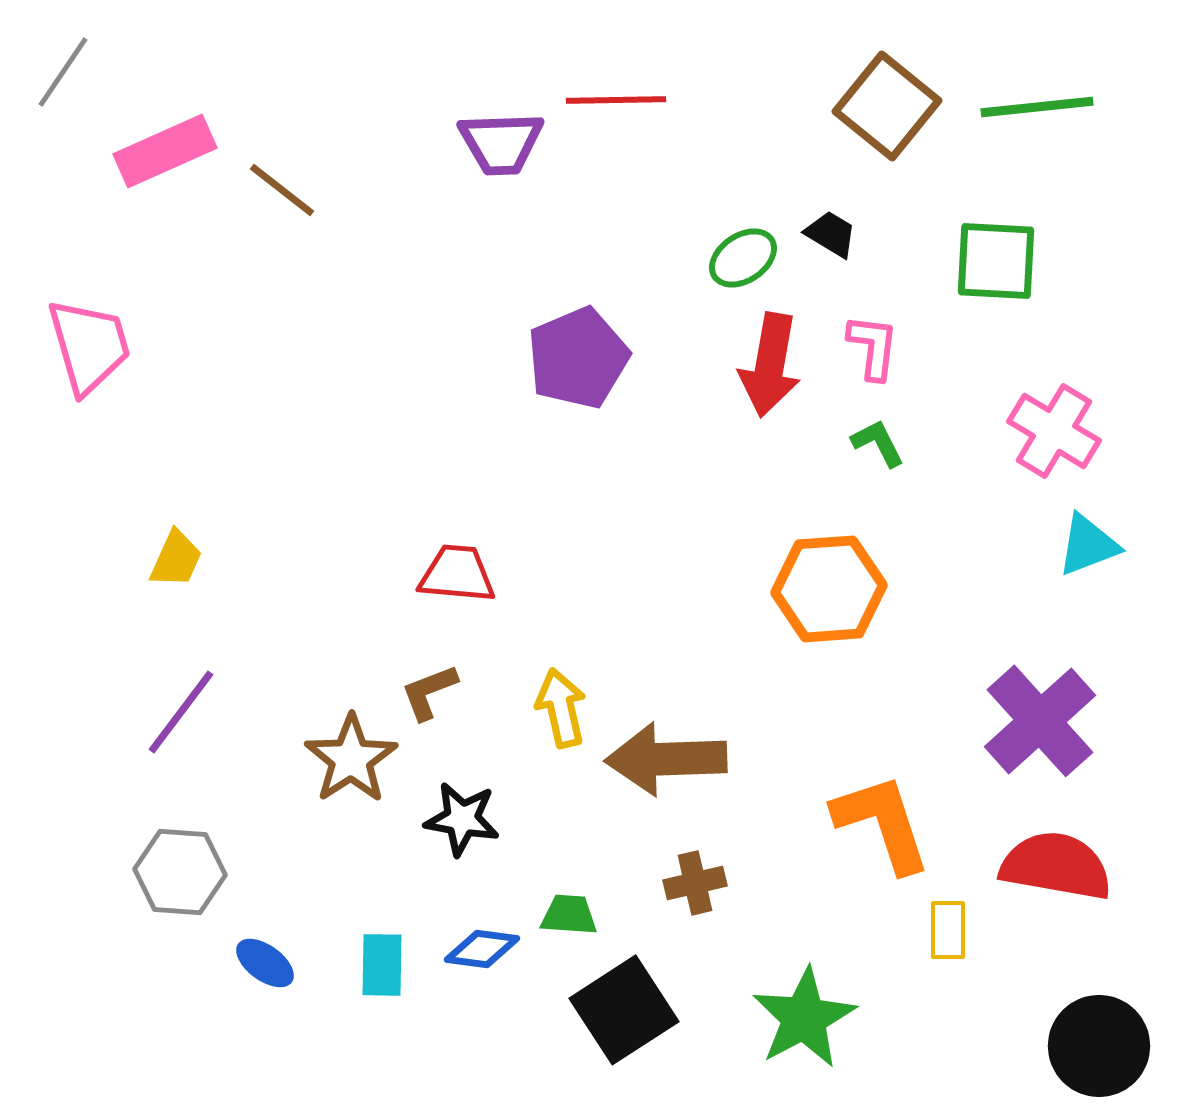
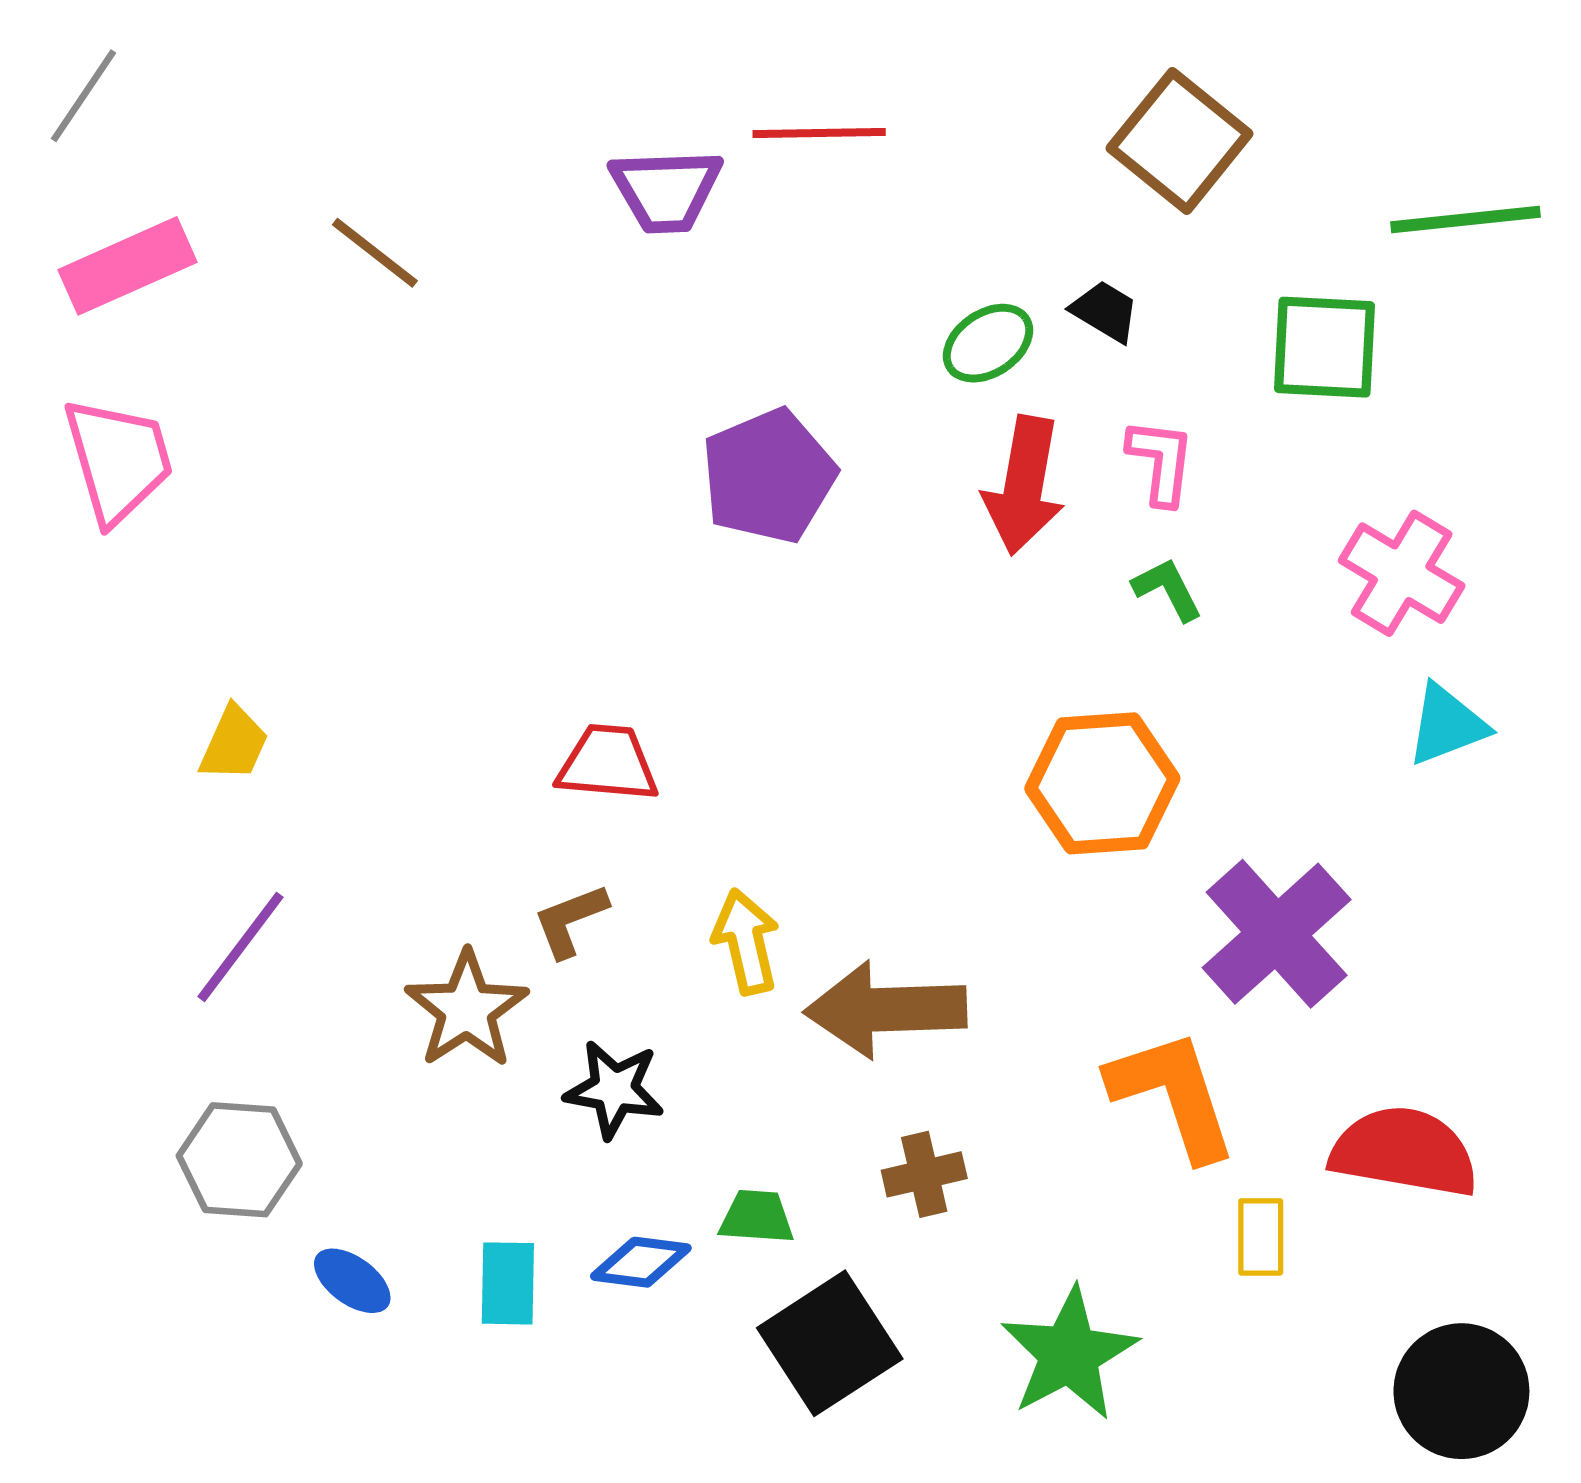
green line: (1037, 107) -> (1465, 219), moved
pink rectangle: (165, 151) -> (127, 266), moved
purple cross: (1040, 721) -> (1277, 934), moved

